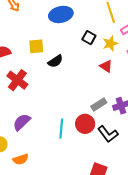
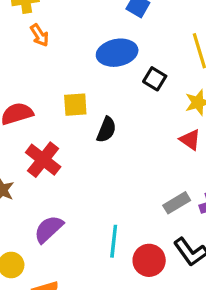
black square: (89, 38) -> (155, 79), moved
black semicircle: (55, 61) -> (106, 130), turned -35
red circle: (85, 124) -> (149, 260), moved

